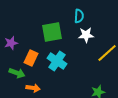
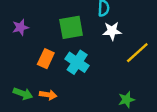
purple star: (11, 43) -> (20, 27), moved
green arrow: (17, 73) -> (23, 94), moved

